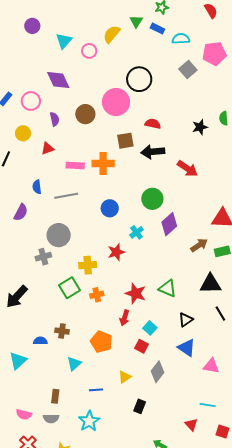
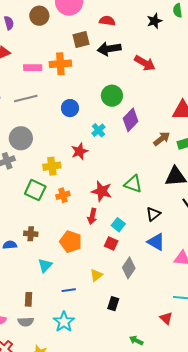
green square: (69, 288) -> (35, 190), turned -30

